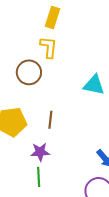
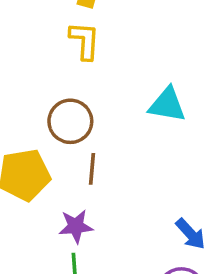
brown circle: (29, 72) -> (70, 121), moved

